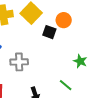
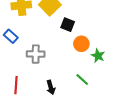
orange circle: (64, 20) -> (81, 44), moved

